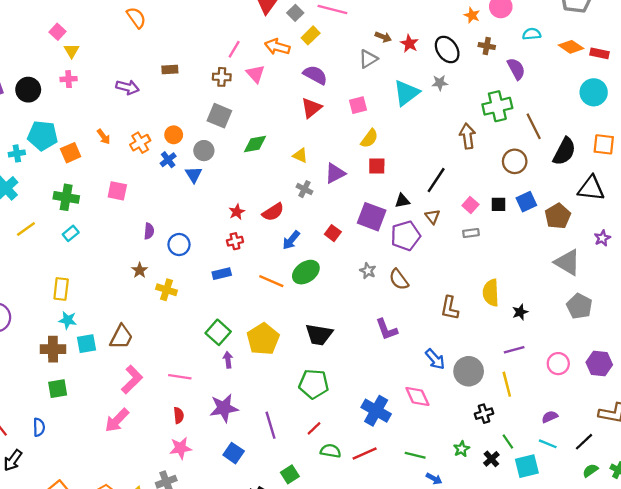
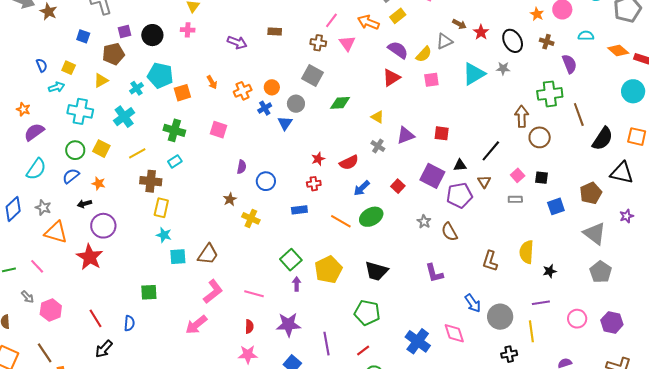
yellow semicircle: (369, 138) -> (424, 54), moved
cyan cross: (17, 153) -> (137, 88), turned -32
brown circle: (515, 161) -> (540, 137), moved
blue square: (526, 202) -> (556, 206), moved
brown cross: (53, 349) -> (151, 181), moved

